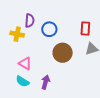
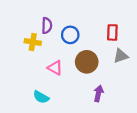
pink triangle: (25, 63) -> (55, 68), moved
purple arrow: (45, 82) -> (98, 93), moved

